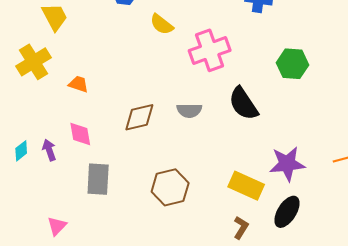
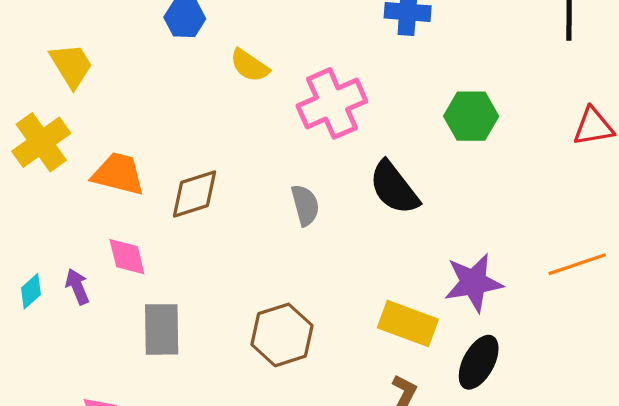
orange trapezoid: (78, 84) -> (118, 174), size x1.6
gray semicircle: (189, 110) -> (305, 205), turned -100
brown diamond: (139, 117) -> (195, 194), moved

